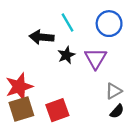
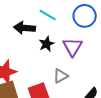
cyan line: (67, 22) -> (48, 15), turned -30
gray triangle: (114, 91) -> (61, 76), moved

